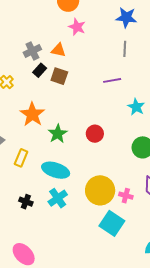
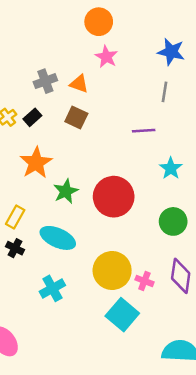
black rectangle: (40, 70) -> (32, 117), moved
red circle: (95, 134) -> (114, 197), size x1.8
cyan cross: (58, 198) -> (52, 288), moved
black cross: (26, 202) -> (15, 248), moved

